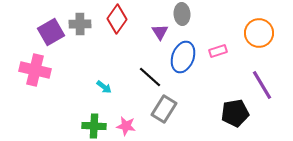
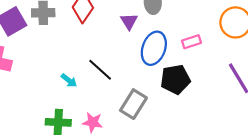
black line: (150, 77) -> (100, 70), moved
black pentagon: (235, 113) -> (175, 79), moved

